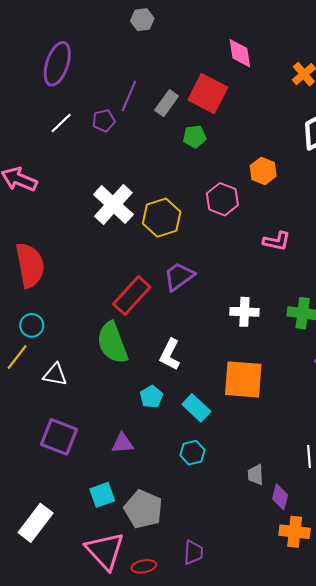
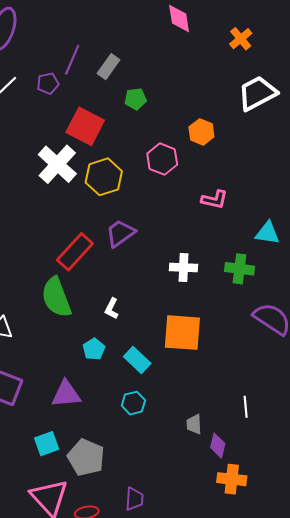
red square: (208, 94) -> (85, 126), moved
white L-shape: (170, 355) -> (112, 309), size x0.7
purple triangle: (123, 443) -> (66, 394), size x1.4

